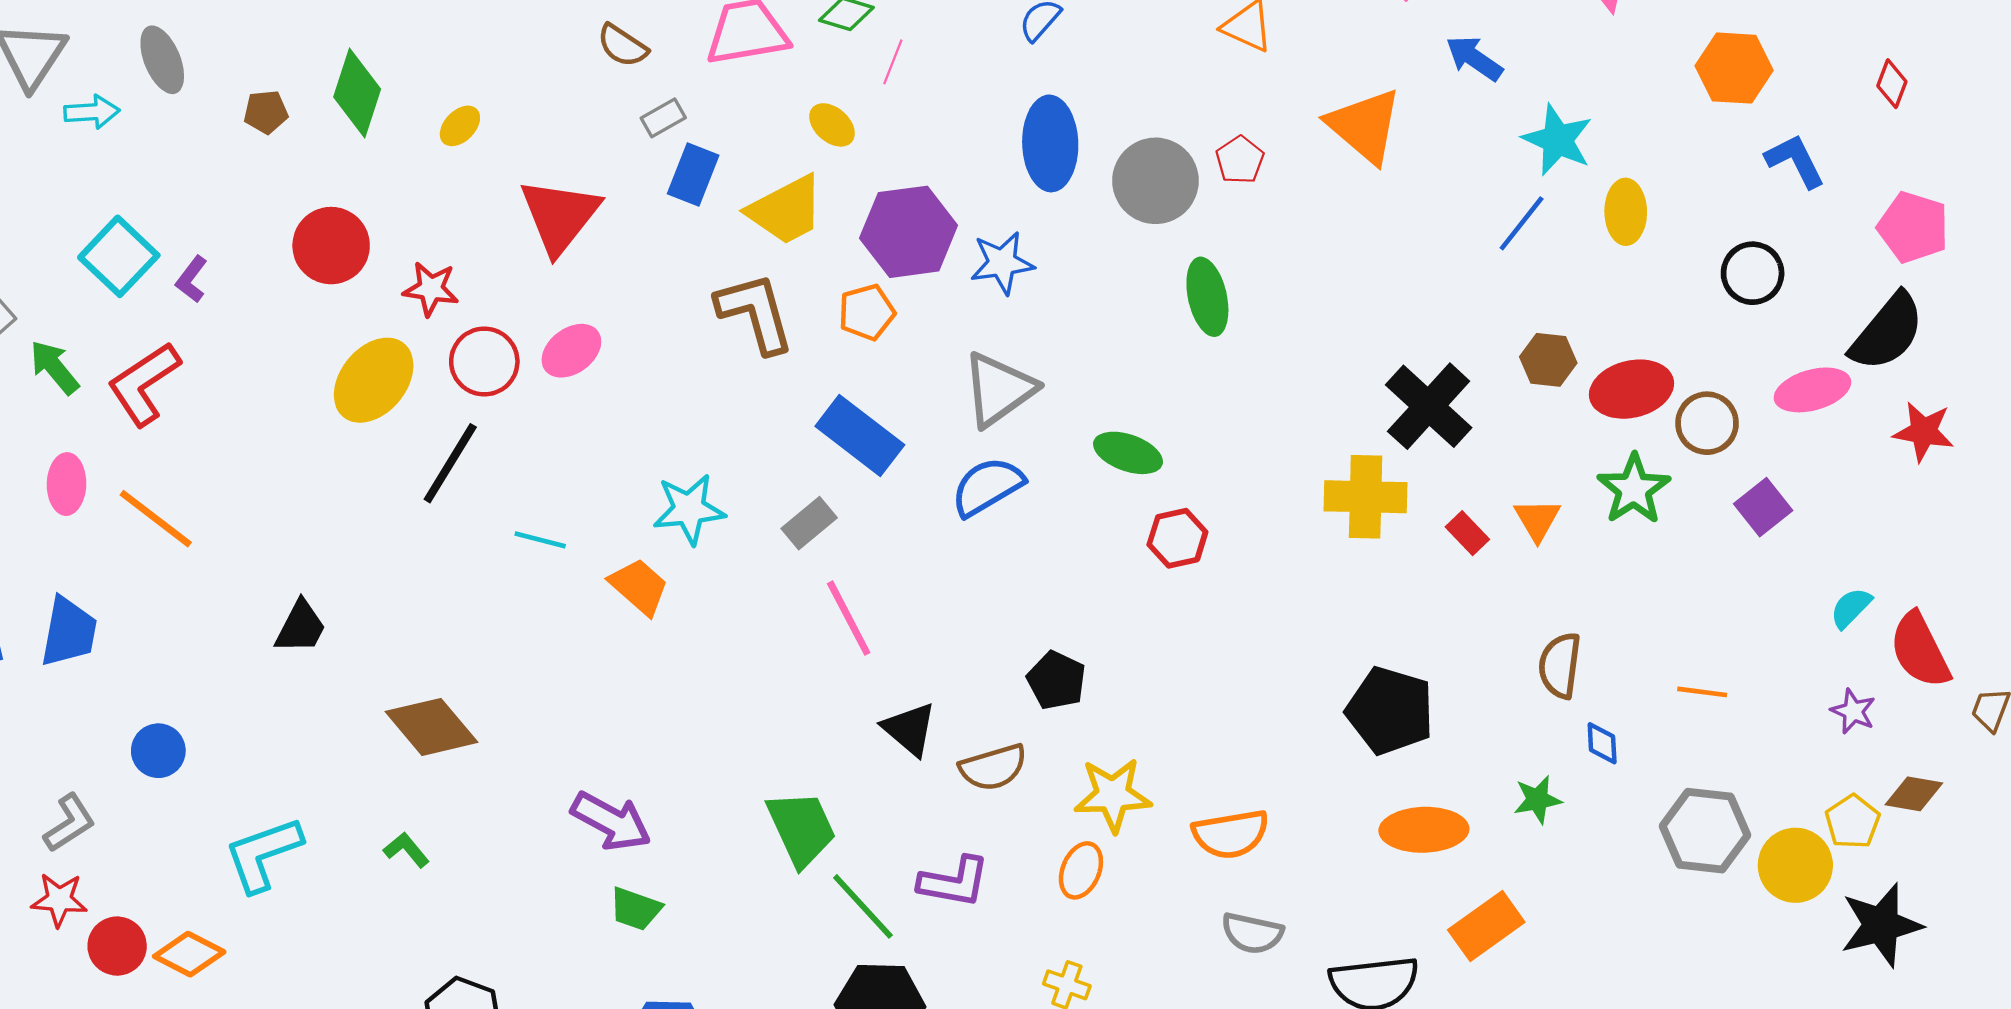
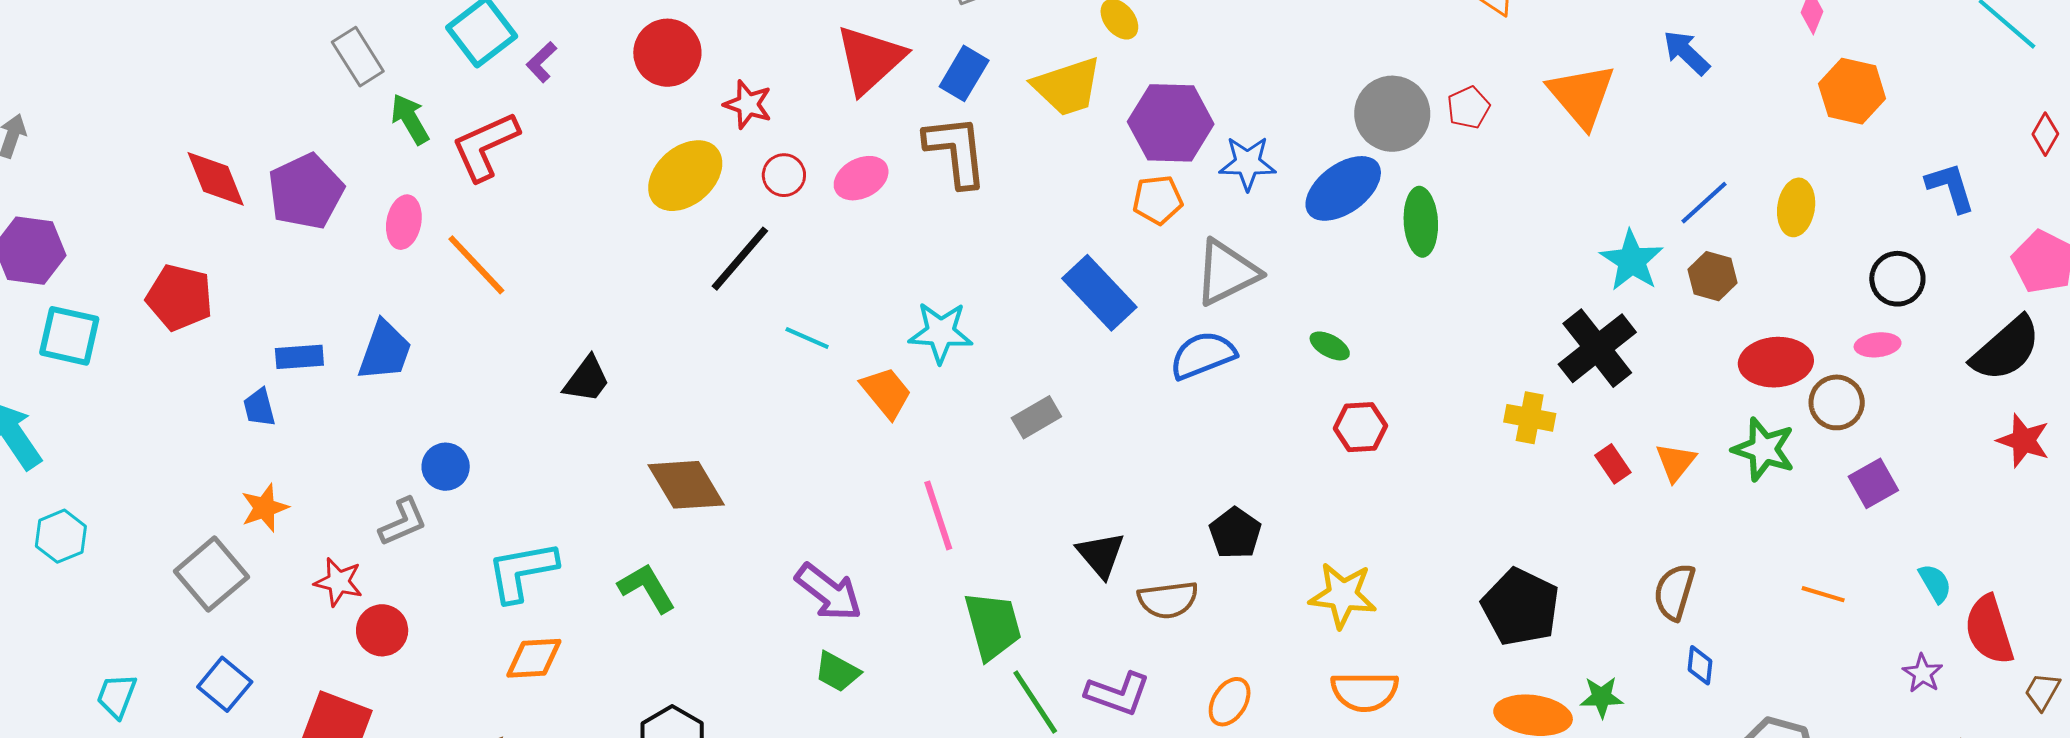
orange hexagon: (1734, 68) -> (1852, 91), moved
cyan star: (1558, 140) -> (1632, 261), moved
blue ellipse: (1050, 143) -> (1343, 188), moved, turned 46
blue rectangle: (693, 174) -> (964, 73), moved
orange pentagon: (867, 312) -> (1158, 200), moved
brown L-shape: (755, 313) -> (956, 151), moved
brown hexagon: (1548, 360) -> (1712, 276), moved
red circle: (484, 362) -> (784, 175), size x0.7
pink ellipse: (1812, 390) -> (1878, 345), moved, size x0.7
green ellipse: (1128, 453) -> (1330, 346), size x0.7
green star: (1634, 489) -> (1764, 449), turned -30
yellow cross: (1366, 497) -> (1530, 418), size x0.7
gray rectangle: (809, 523) -> (1036, 417), moved
cyan semicircle: (1851, 608) -> (1935, 583), turned 96
pink line: (849, 618) -> (938, 515), moved
orange line: (1702, 692) -> (1823, 594), moved
yellow star: (1113, 795) -> (1343, 595), moved
green star: (1537, 800) -> (1602, 697), moved
gray L-shape: (69, 823) -> (403, 522), moved
green L-shape: (406, 850) -> (647, 588), size x1.5
orange diamond: (189, 954) -> (534, 658), moved, turned -40

